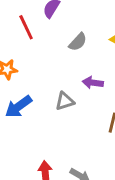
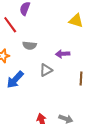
gray semicircle: (78, 42) -> (30, 45), moved, turned 64

